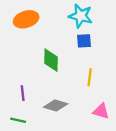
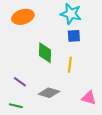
yellow line: (90, 77) -> (70, 65), moved
purple line: (23, 93) -> (20, 82), turned -48

